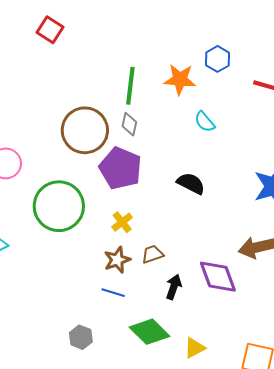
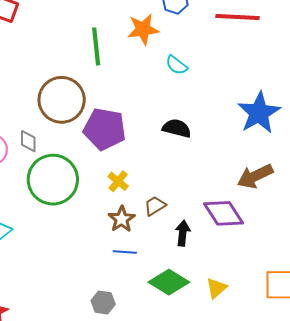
gray diamond: (129, 124) -> (28, 141), moved

